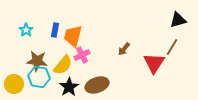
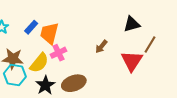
black triangle: (178, 20) -> (132, 24), moved
blue rectangle: (55, 30) -> (31, 27), turned 32

